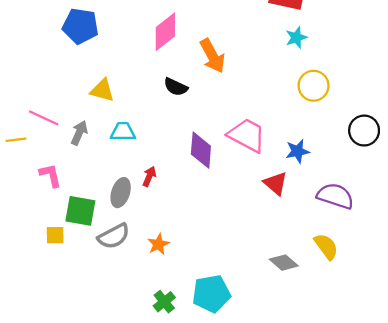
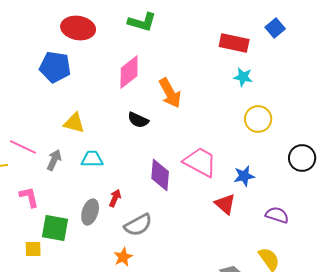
cyan star: (296, 38) -> (243, 77), turned 30
purple semicircle: (335, 196) -> (277, 215), size x0.7
gray semicircle: (114, 236) -> (138, 225), moved

